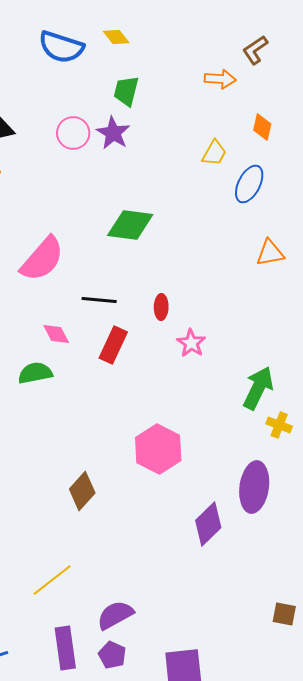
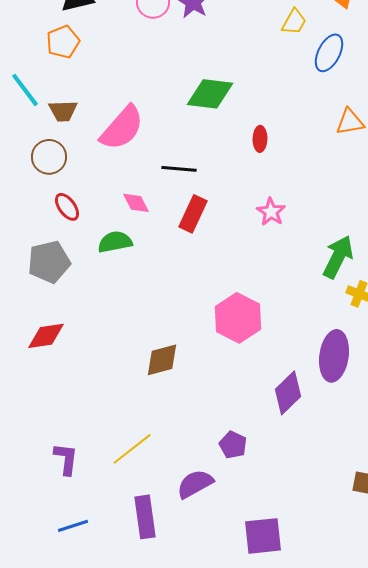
red ellipse: (161, 307) -> (260, 139), moved
brown diamond: (82, 491) -> (162, 360), turned 33
purple pentagon: (112, 655) -> (233, 445), moved

